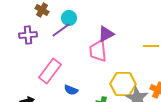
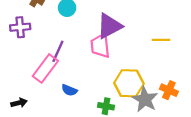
purple line: (61, 30) -> (58, 51), moved, turned -30
purple triangle: (106, 34) -> (109, 26), size x1.4

